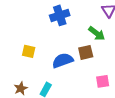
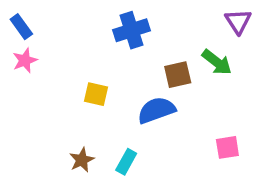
blue cross: (60, 15) -> (132, 30), moved
brown square: (86, 52) -> (178, 75), moved

